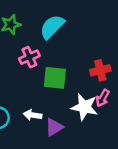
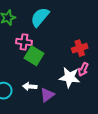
pink cross: (29, 57) -> (24, 42), turned 35
green square: (55, 78) -> (34, 56), moved, turned 30

